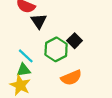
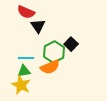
cyan line: (26, 56) -> (26, 58), turned -42
orange semicircle: (71, 78) -> (50, 67), moved

